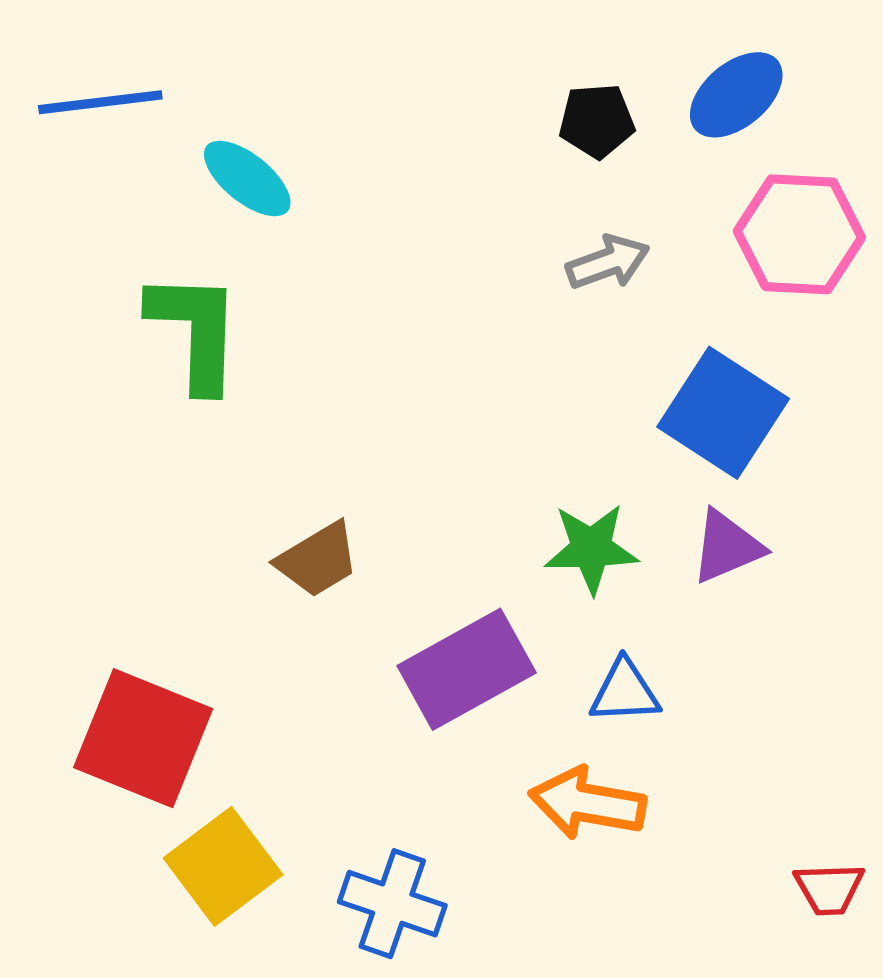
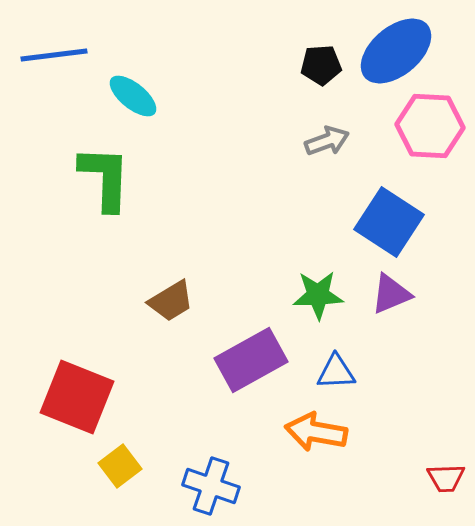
blue ellipse: (736, 95) -> (396, 51), size x1.4
yellow square: (223, 866) -> (120, 466), size x0.7

